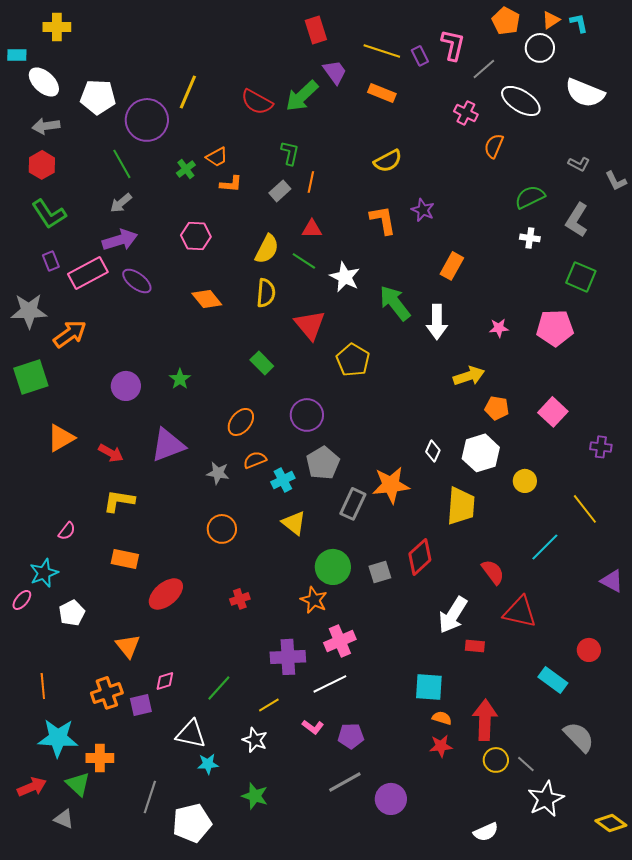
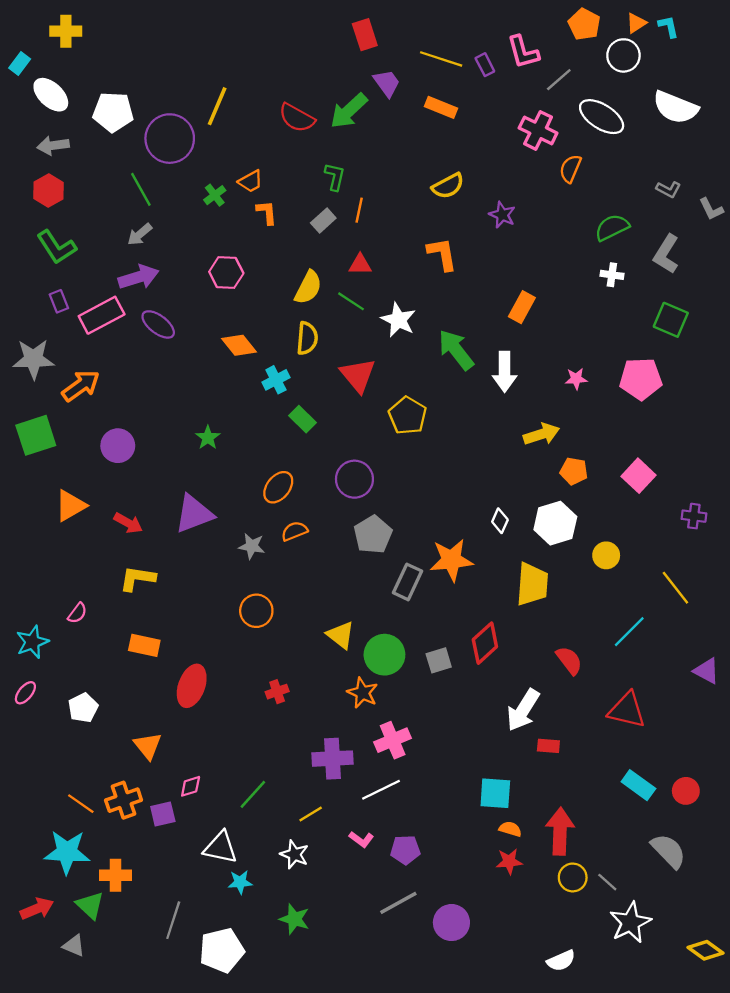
pink L-shape: (453, 45) -> (523, 52), turned 152
cyan rectangle: (17, 55) -> (20, 64), turned -54
pink cross: (466, 113) -> (538, 130), size x1.4
orange L-shape: (231, 184) -> (267, 212), turned -100
purple star: (423, 210) -> (502, 215), moved
purple circle: (126, 386) -> (118, 446), moved
cyan cross: (283, 480) -> (276, 380), moved
yellow triangle: (294, 523) -> (341, 635), moved
cyan star: (44, 573) -> (32, 642), moved
red ellipse: (166, 594) -> (192, 686), turned -30
red triangle: (520, 612) -> (627, 710), moved
red circle: (589, 650) -> (686, 791), moved
orange line: (43, 686) -> (81, 804), moved, turned -50

